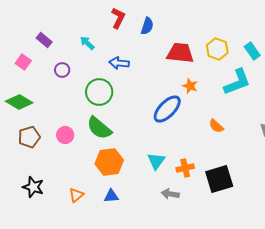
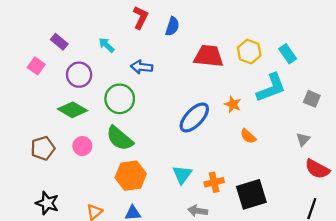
purple circle: (62, 70) -> (79, 75), size x1.5
orange star: (190, 86) -> (233, 104), moved
green diamond: (19, 102) -> (72, 110), moved

